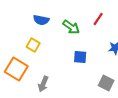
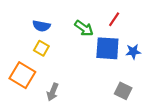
blue semicircle: (41, 20) -> (41, 26), moved
blue square: (80, 57) -> (107, 48), moved, size x1.6

